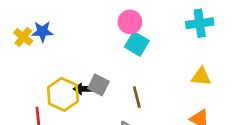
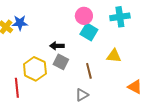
cyan cross: (200, 23) -> (120, 17), moved
yellow triangle: (201, 77) -> (114, 56), moved
black arrow: (83, 89) -> (57, 46), moved

